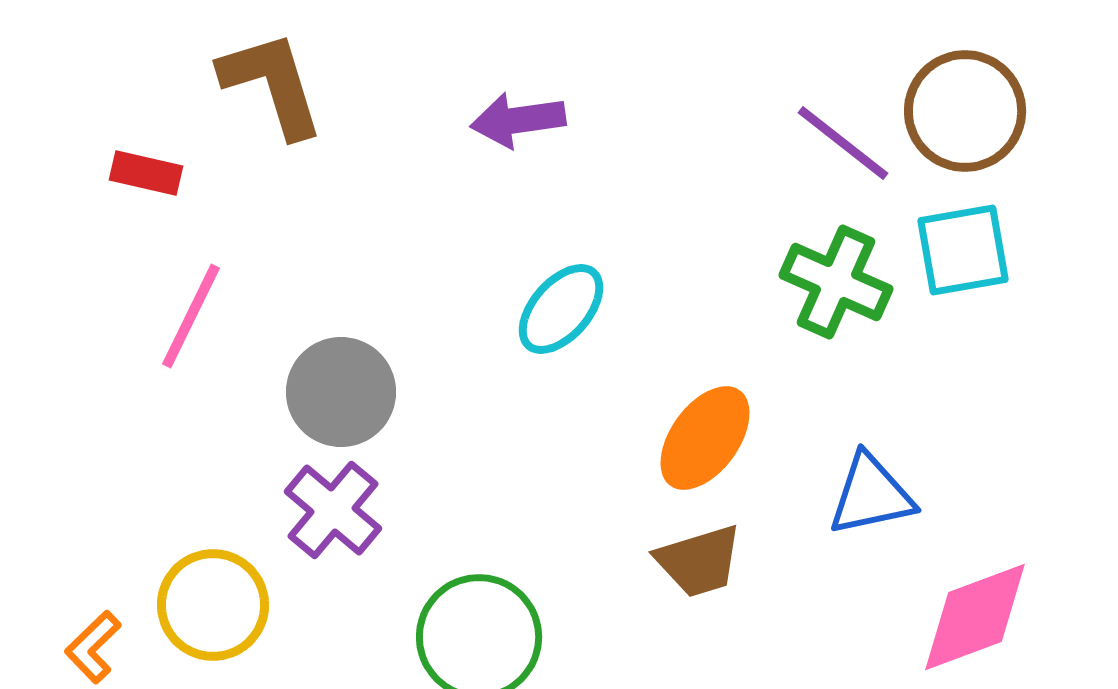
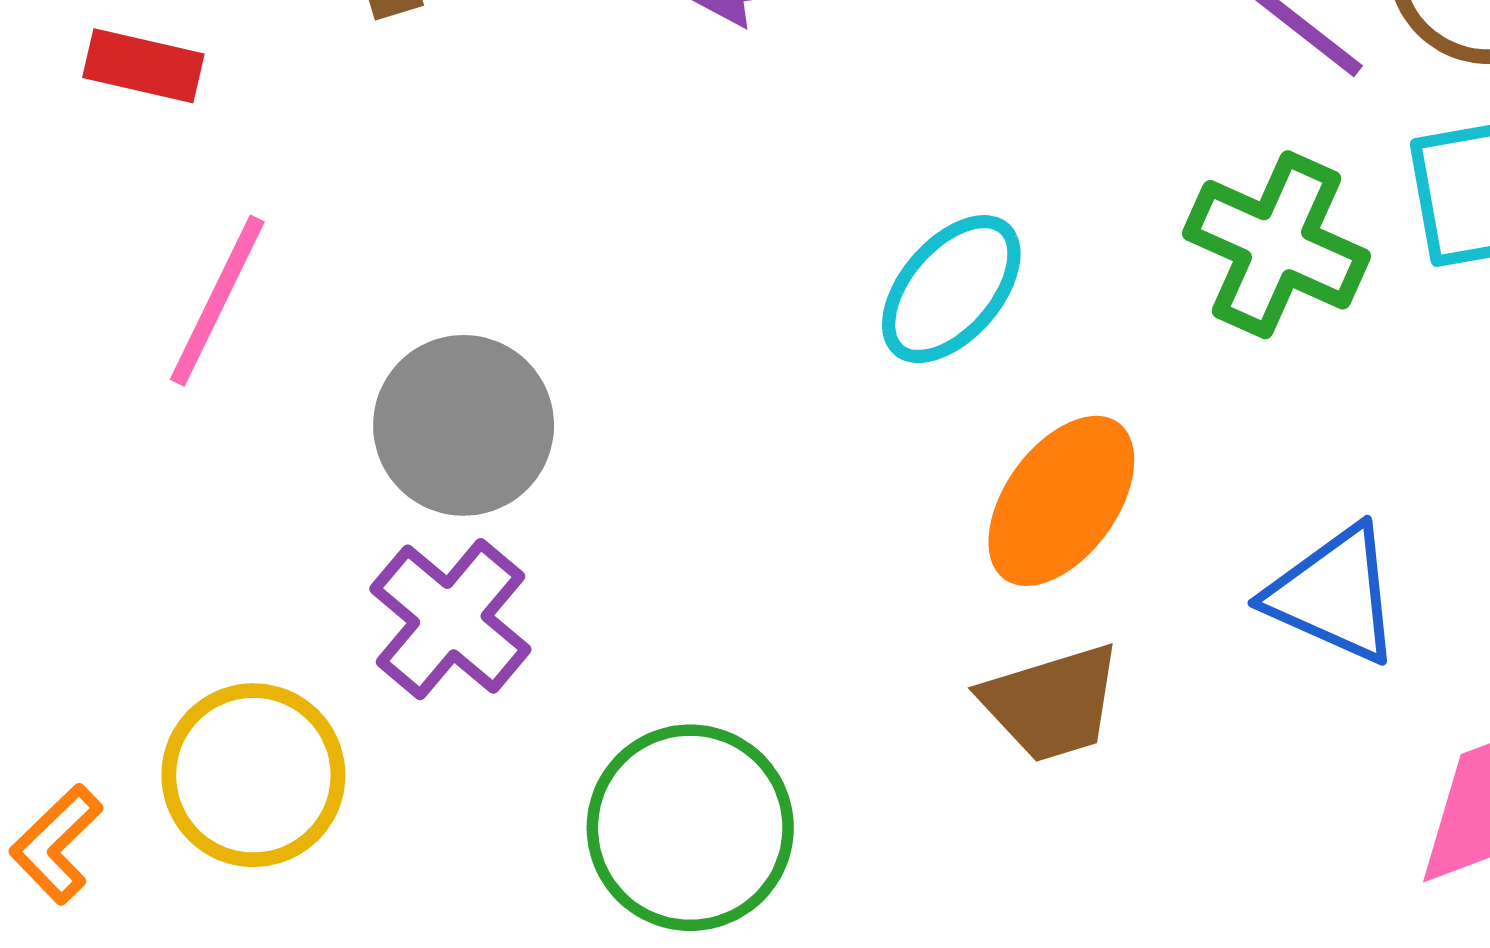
cyan ellipse: (561, 309) -> (951, 289), moved
blue triangle: (871, 495) -> (1334, 595), turned 36

